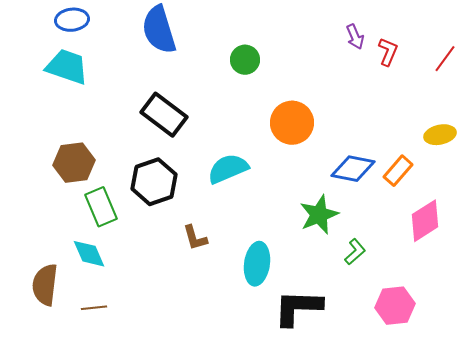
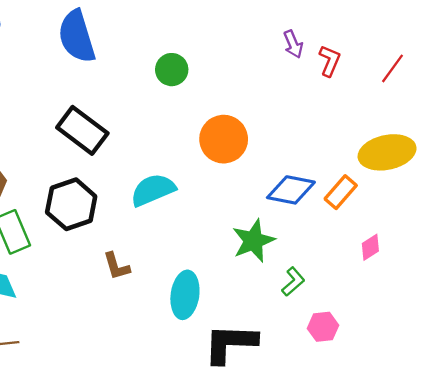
yellow ellipse: (440, 135) -> (387, 152), size x1.6
pink diamond: (425, 221) -> (370, 247), size x0.6
pink hexagon: (395, 306) -> (323, 327), moved, size x0.7

